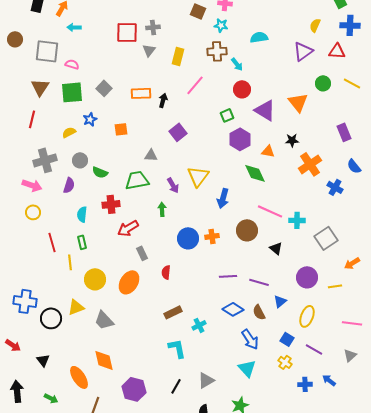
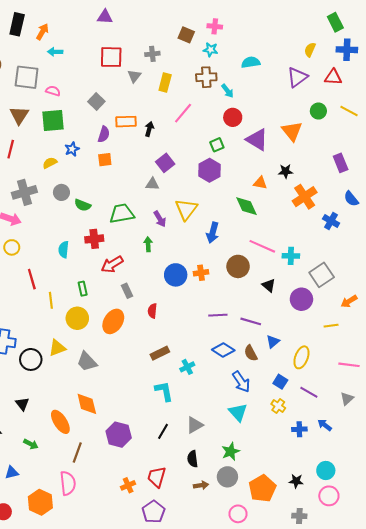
gray cross: (153, 27) -> (152, 54), moved
gray square: (104, 88) -> (96, 101), moved
purple hexagon: (240, 139) -> (209, 170), moved
gray triangle: (151, 155) -> (152, 184), moved
purple semicircle: (69, 185) -> (104, 134), moved
green rectangle: (82, 242) -> (83, 289), moved
purple circle: (307, 277) -> (301, 299), moved

